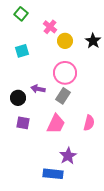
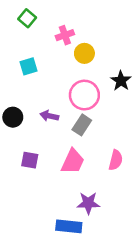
pink cross: (50, 27) -> (65, 35), turned 32
black star: (93, 41) -> (121, 81), moved
black circle: (18, 98) -> (13, 117), moved
purple star: (68, 156) -> (88, 203), turned 30

